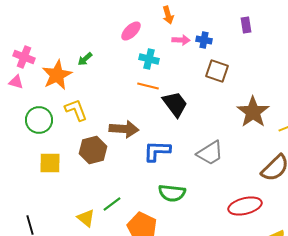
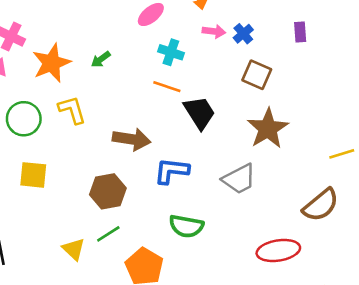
purple rectangle: (246, 25) -> (300, 32), moved
blue cross: (204, 40) -> (243, 34), turned 35
green arrow: (85, 59) -> (101, 59), moved
brown star: (253, 112) -> (268, 128), moved
brown hexagon: (93, 150) -> (108, 191), moved

